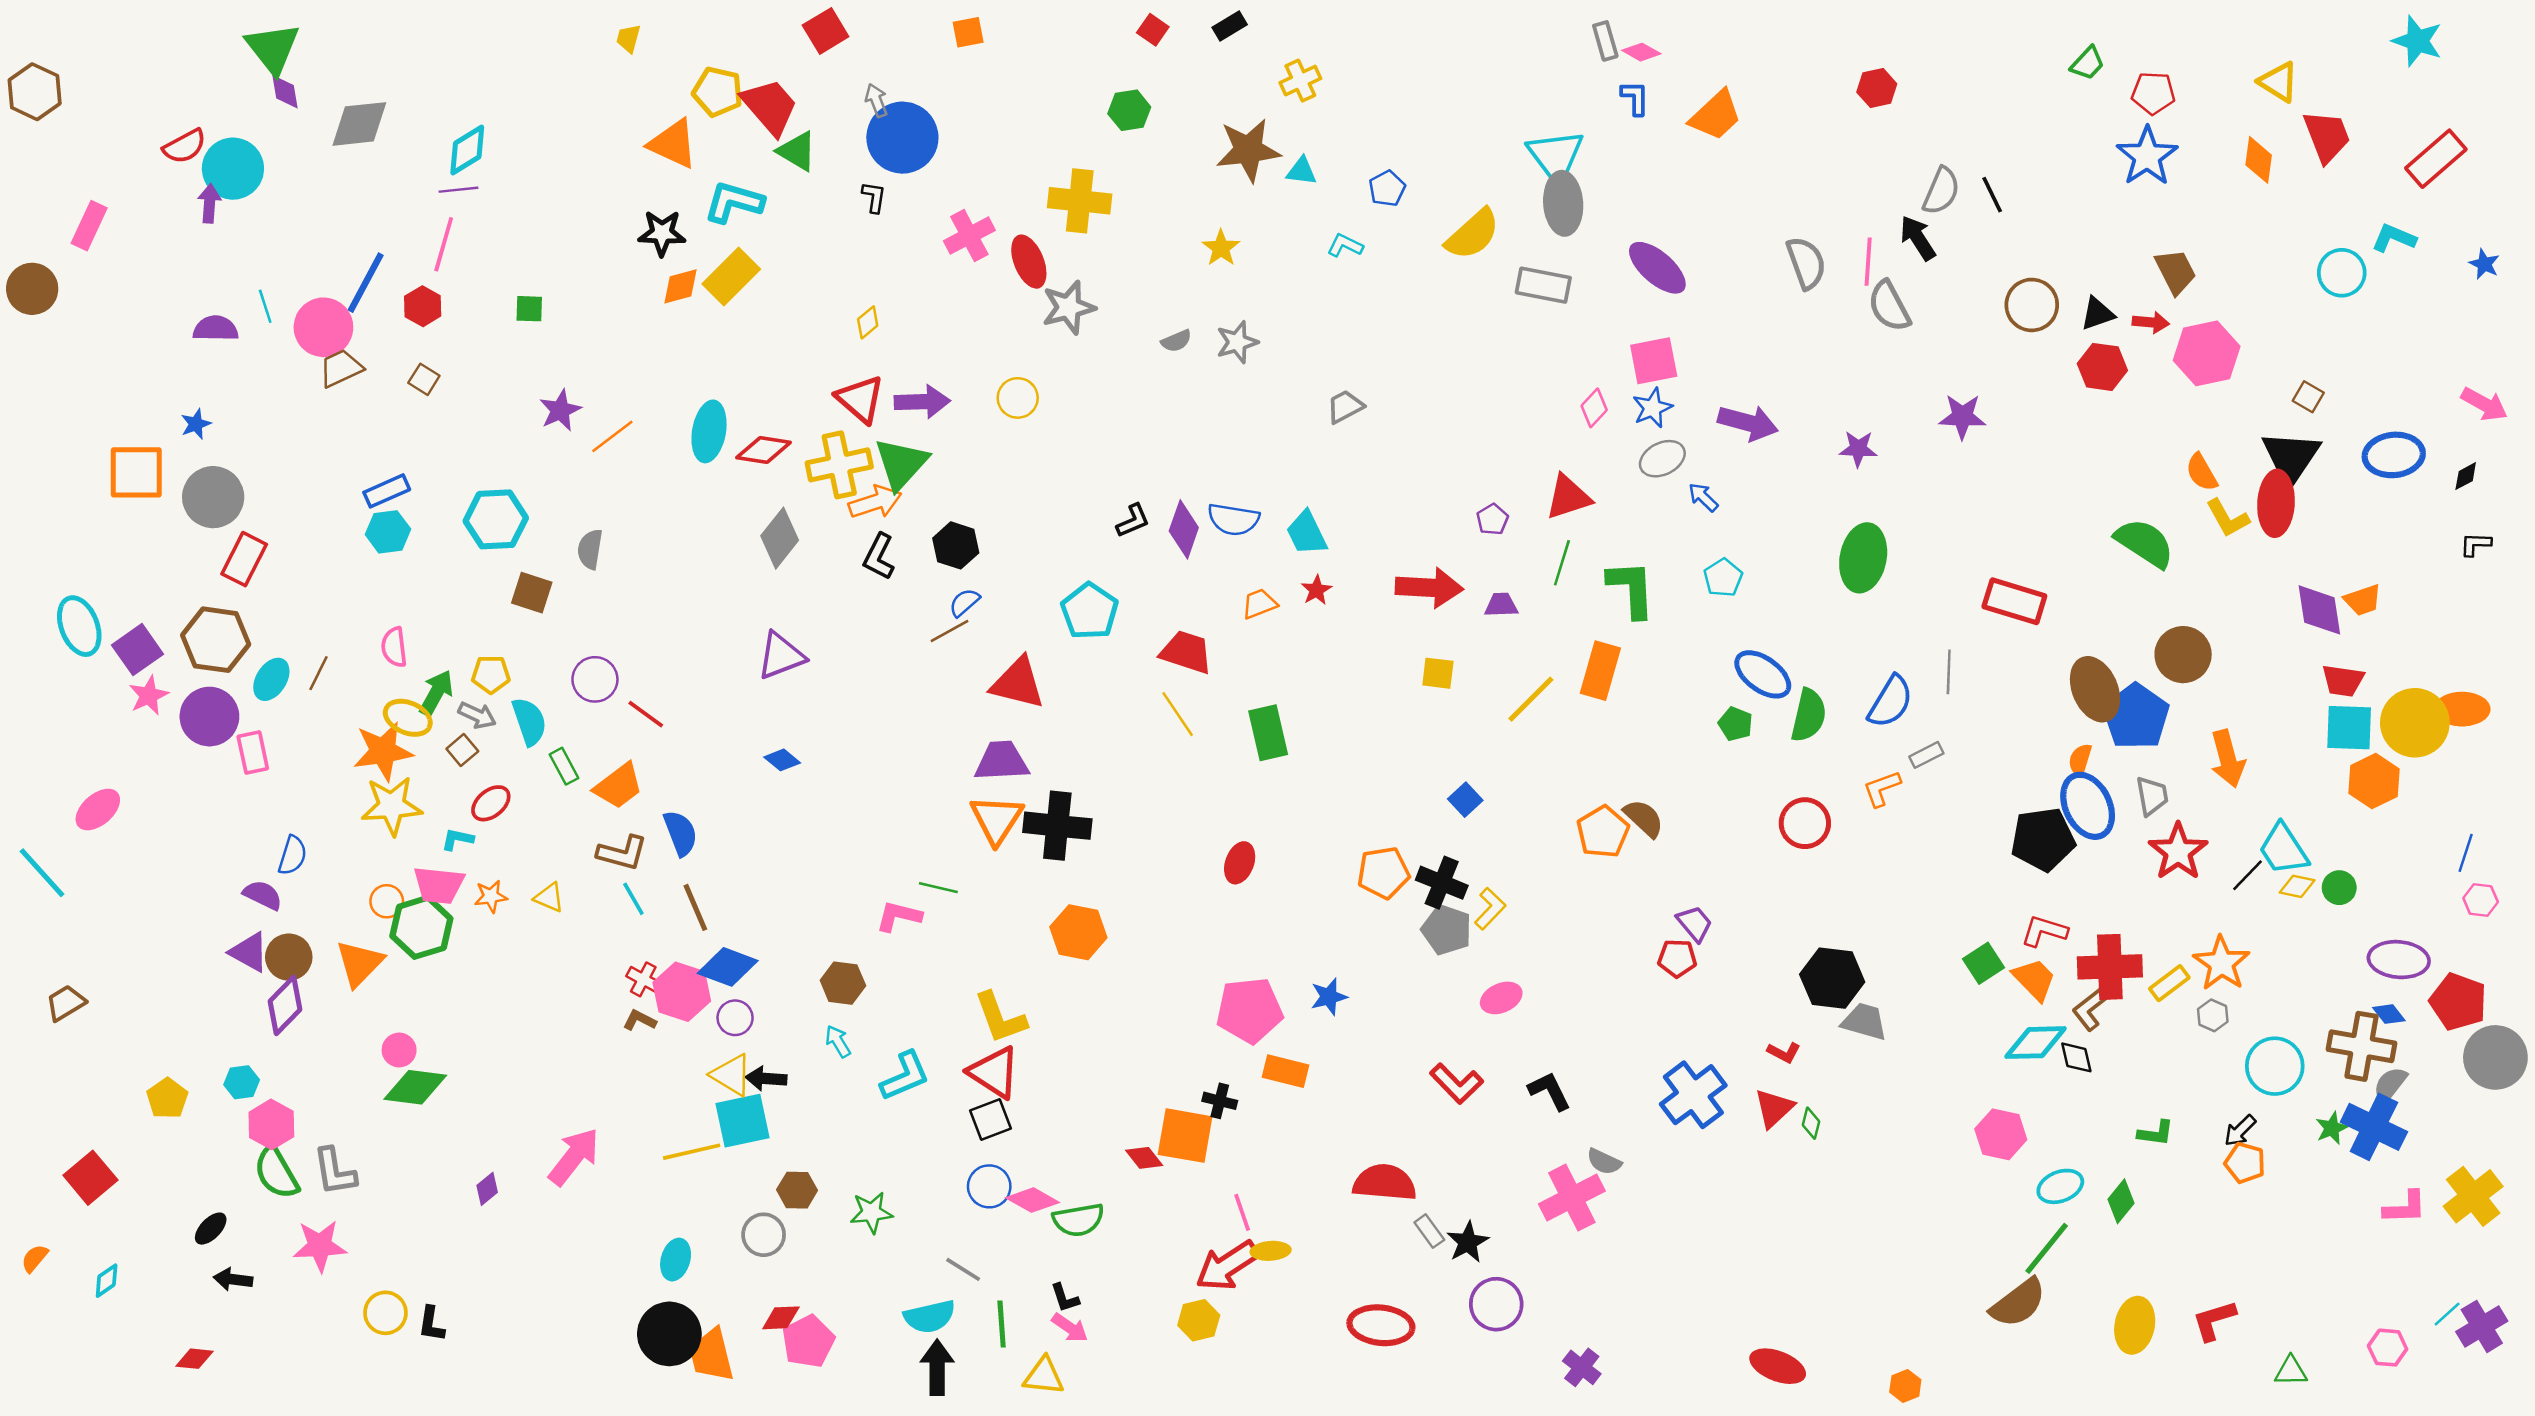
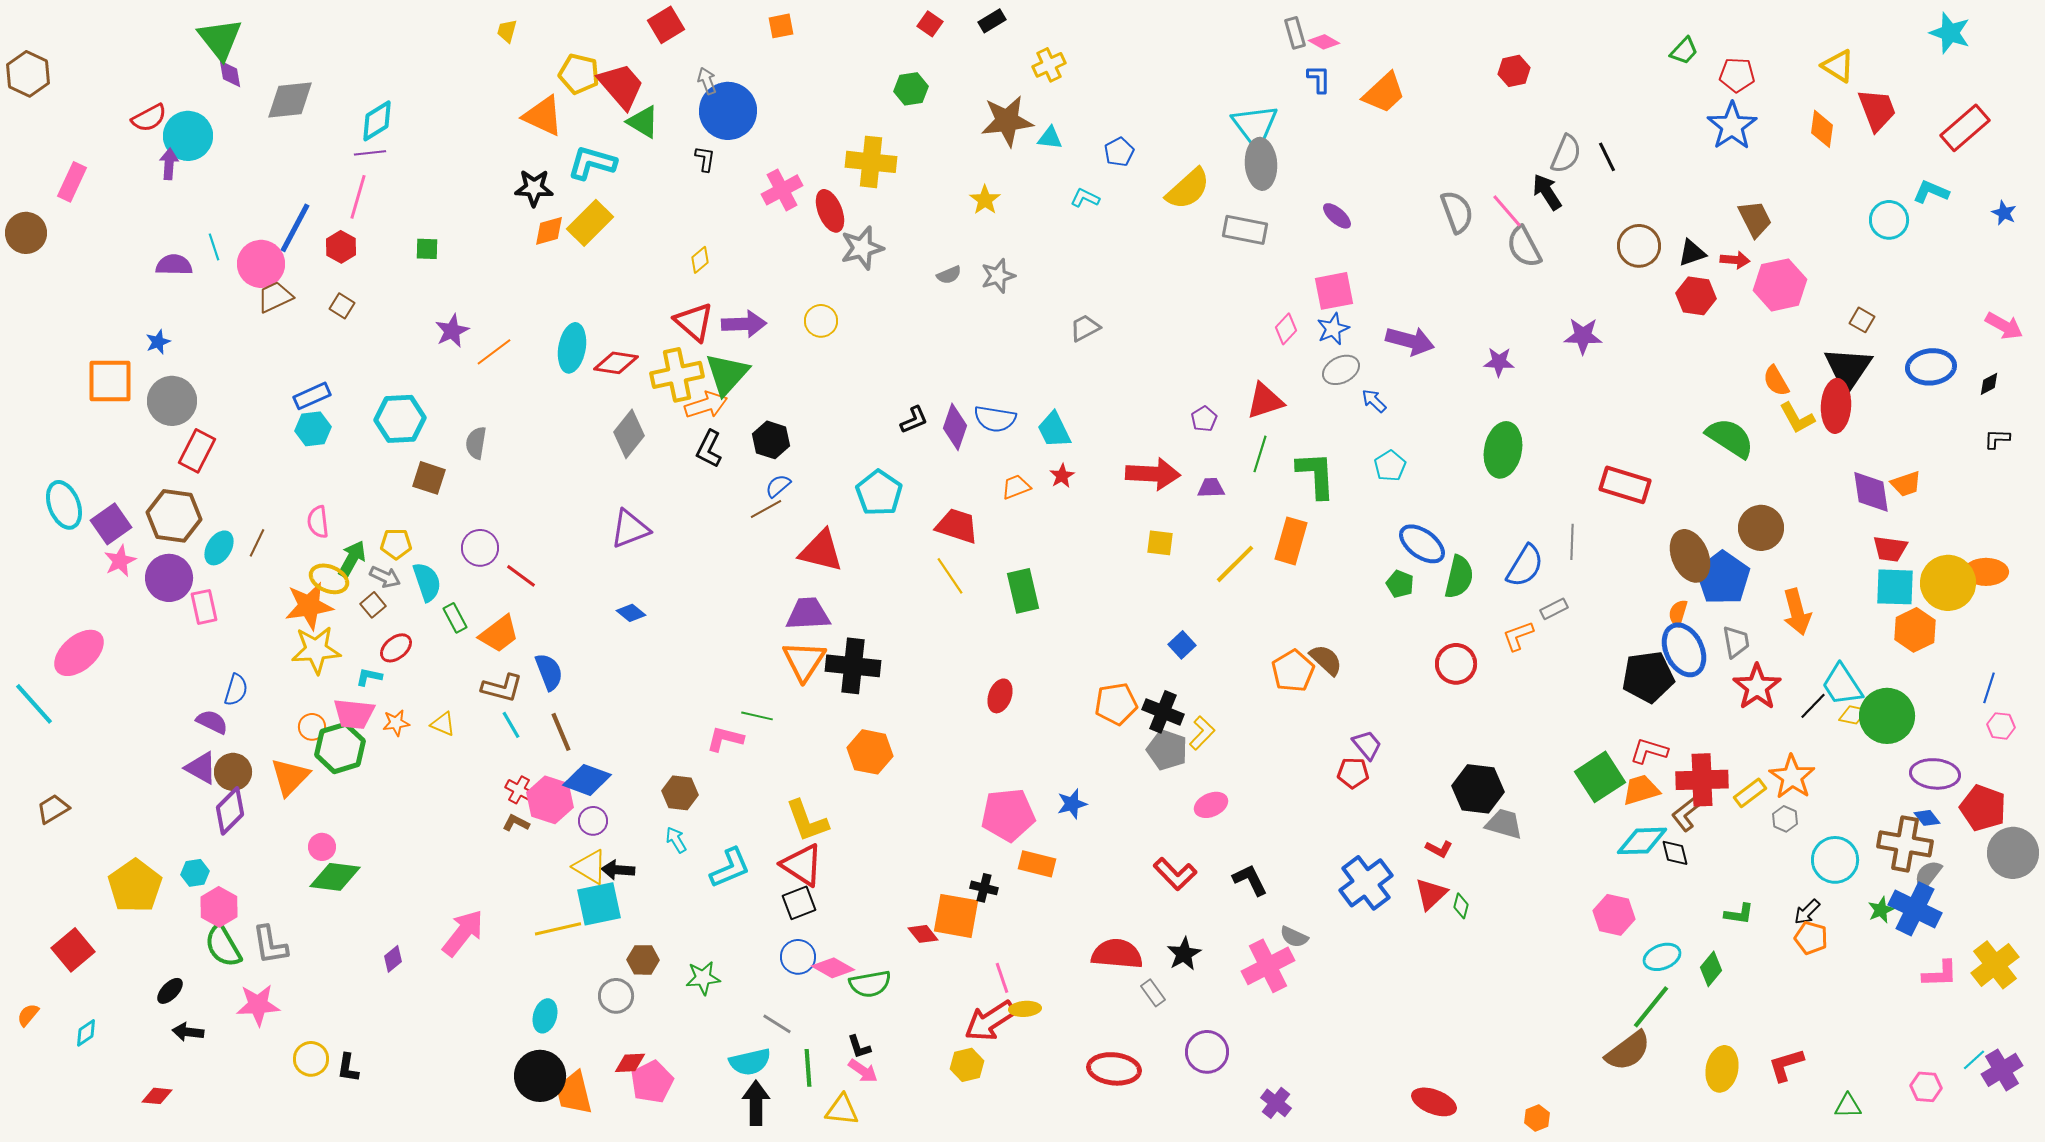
pink line: (1868, 262) -> (1507, 211), turned -45
purple ellipse: (1657, 268) -> (1337, 216), size x0.6
pink ellipse: (98, 810) -> (79, 653), size x1.4
green circle: (2339, 888) -> (1887, 716), size x2.0
green square: (1983, 963) -> (1600, 777), size x1.5
orange trapezoid: (2034, 979) -> (1641, 790), turned -63
yellow pentagon: (167, 1098) -> (135, 886), size x1.6
black star: (1468, 1242) -> (1184, 954), moved

